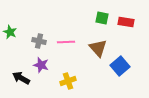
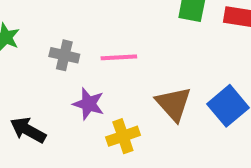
brown triangle: (98, 48) -> (173, 104), moved
purple star: (41, 65) -> (89, 104), moved

